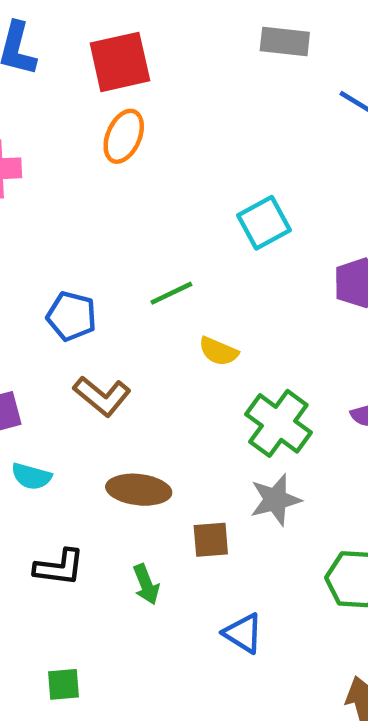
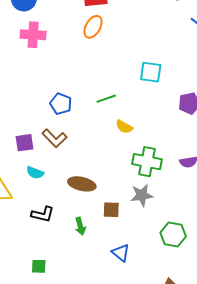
cyan square: (264, 223) -> (151, 72), turned 30
brown L-shape: (102, 396) -> (54, 138), moved
green cross: (278, 423) -> (147, 162), turned -32

